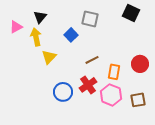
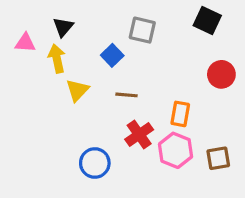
pink triangle: (16, 27) -> (25, 43), turned 32
brown line: (92, 60) -> (126, 95), moved, turned 32
red circle: (140, 64) -> (221, 74), moved
blue circle: (63, 92) -> (95, 163), moved

